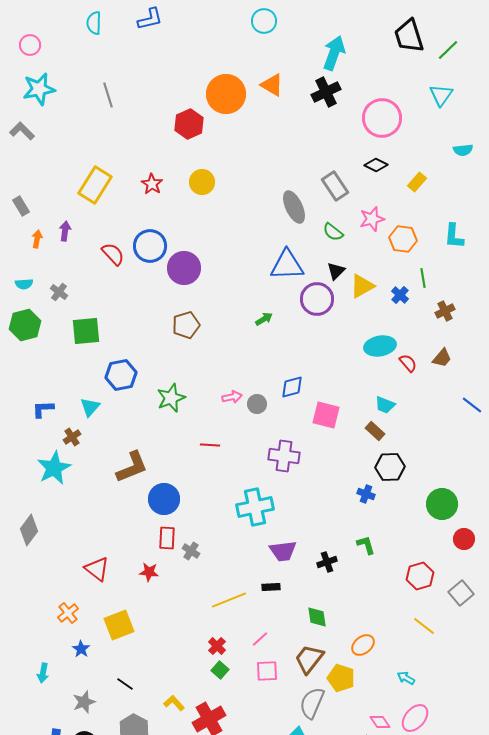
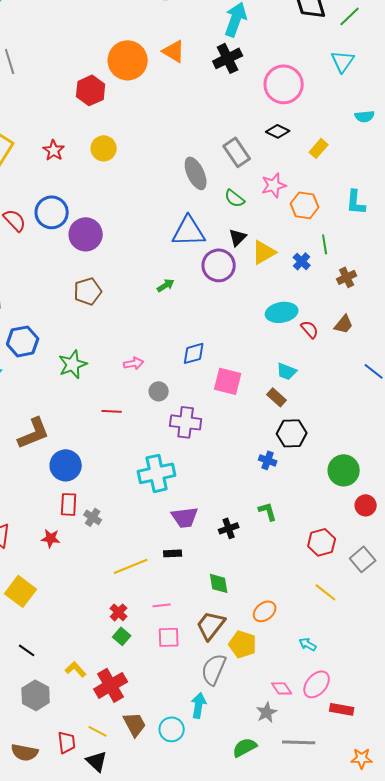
gray circle: (257, 404) -> (159, 391), moved
yellow square: (119, 625) -> (21, 591), turned -32
pink line: (260, 639) -> (162, 605), turned 36

